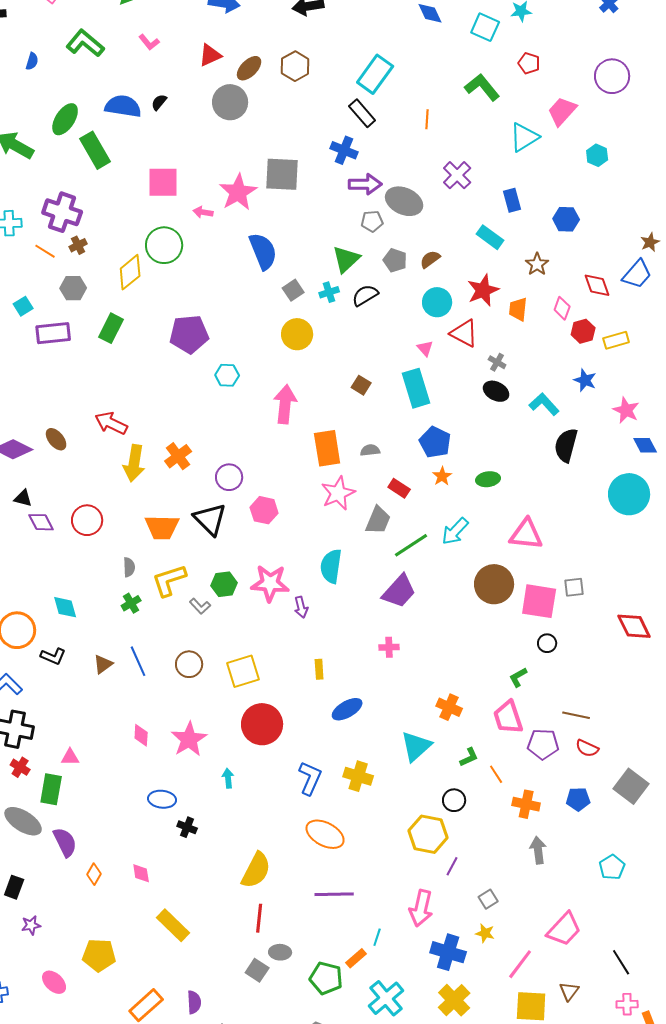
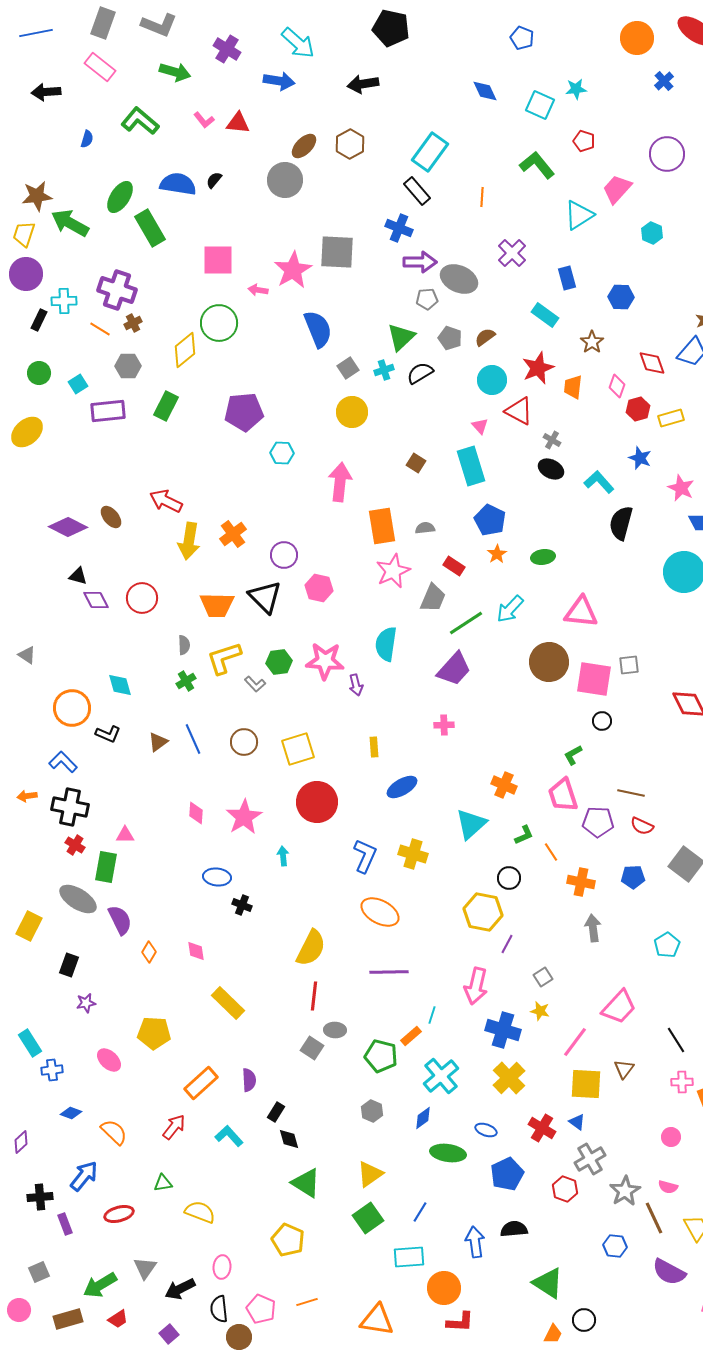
red triangle: (210, 55) -> (238, 123), moved, turned 30

